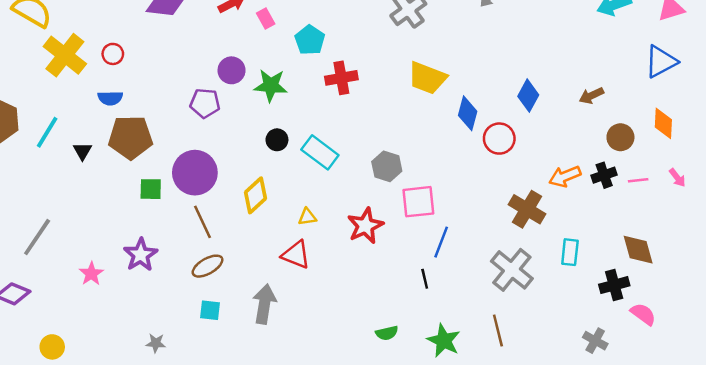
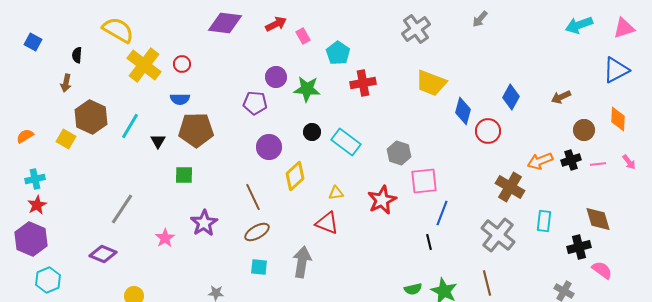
purple circle: (195, 173) -> (269, 147), moved, size x0.7
green square: (151, 189) -> (184, 175), moved
green semicircle: (387, 333) -> (413, 289), moved

